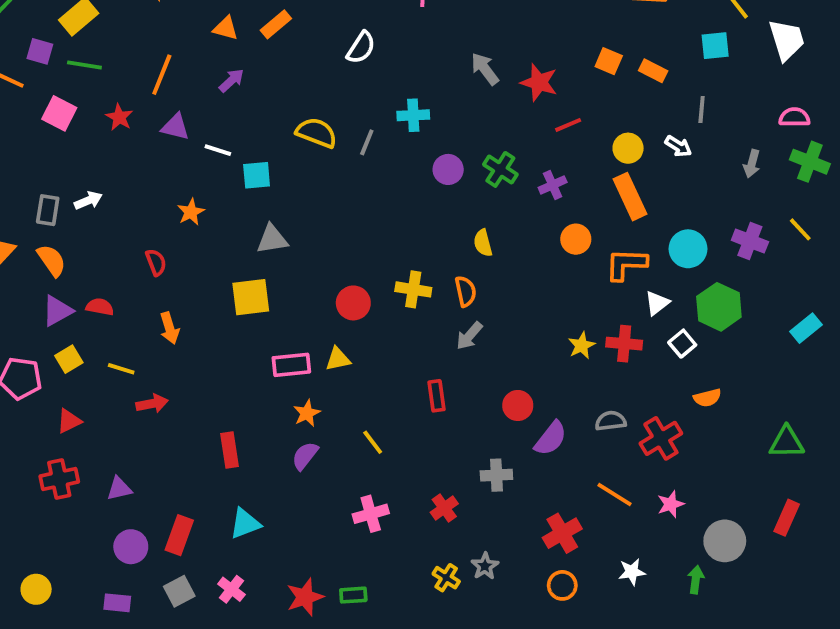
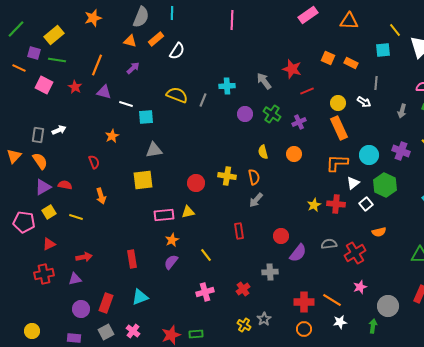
white semicircle: (361, 48) -> (177, 51), moved
gray arrow: (485, 69) -> (264, 81), moved
orange circle: (576, 239) -> (294, 154), moved
red arrow: (152, 404) -> (84, 257), moved
orange line: (614, 494) -> (332, 300), moved
red cross: (562, 533) -> (304, 302), turned 30

